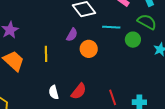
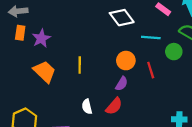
purple semicircle: (72, 35) -> (122, 84), moved
red line: (113, 97) -> (151, 70), moved

